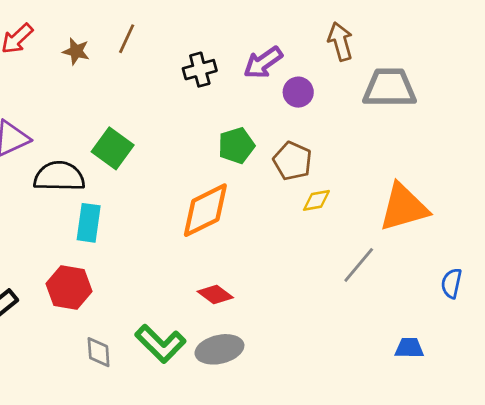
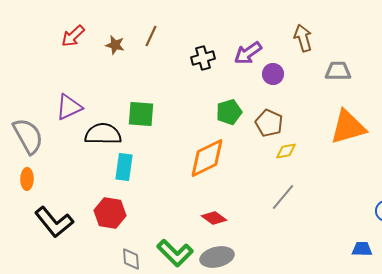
gray trapezoid: (390, 88) -> (338, 71), size x0.7
green square: (113, 148) -> (141, 114), turned -32
orange triangle: (404, 207) -> (348, 127), moved
gray line: (359, 265) -> (283, 197), moved
blue trapezoid: (409, 348) -> (362, 249), moved

